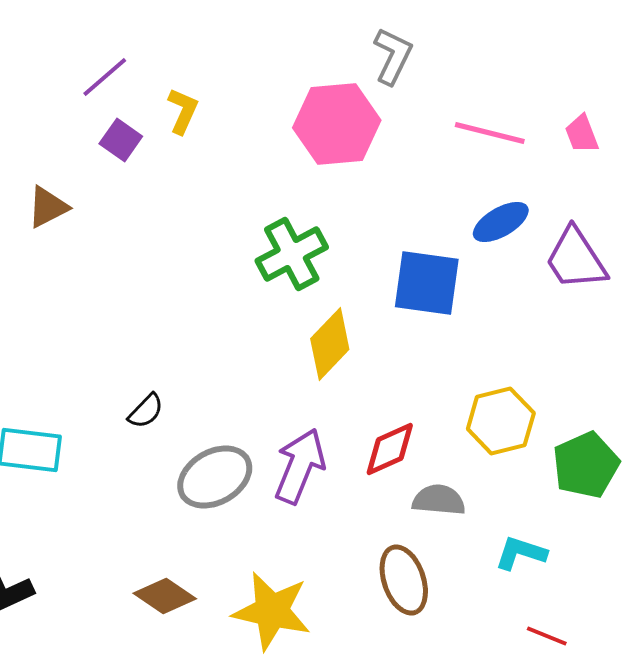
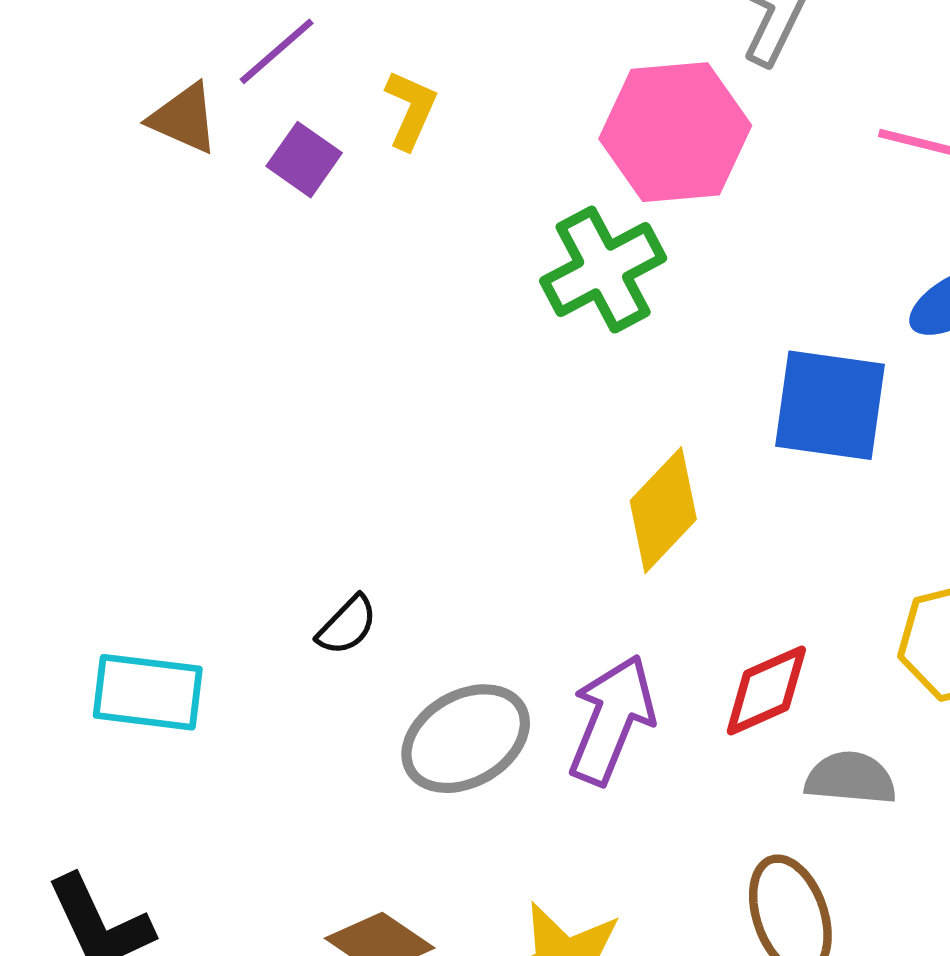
brown triangle: (48, 207) -> (184, 118), moved, turned 51
green cross: (292, 254) -> (603, 270), moved

